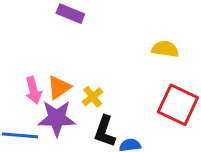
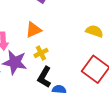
orange triangle: (59, 87) -> (33, 30), moved

